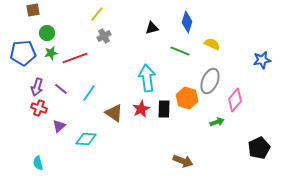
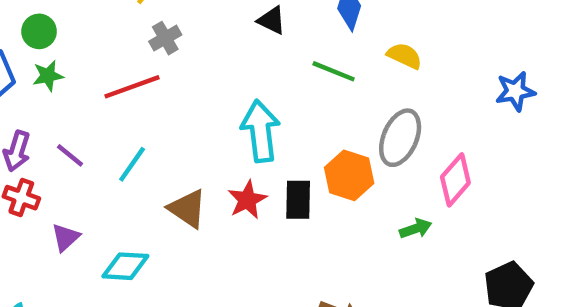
black triangle: (152, 28) -> (272, 20), turned 40
red line: (75, 58) -> (132, 87), moved

